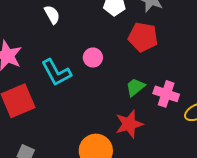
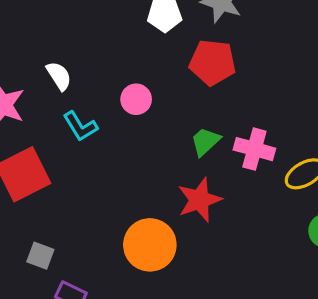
white semicircle: (52, 15) -> (59, 76), moved
cyan L-shape: (56, 72) -> (80, 126), size x0.7

